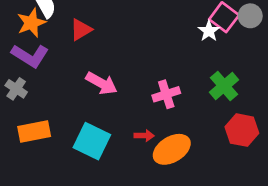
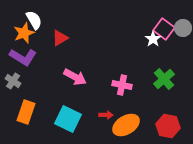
pink cross: (166, 94) -> (122, 85), turned 30
red hexagon: (242, 130) -> (168, 126), moved
orange rectangle: (34, 131) -> (26, 112), turned -60

